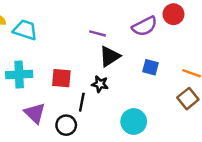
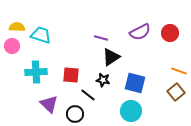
red circle: (173, 14) -> (170, 33), moved
blue square: (151, 67) -> (135, 83), moved, size x1.5
black line: (82, 102) -> (88, 95), turned -63

